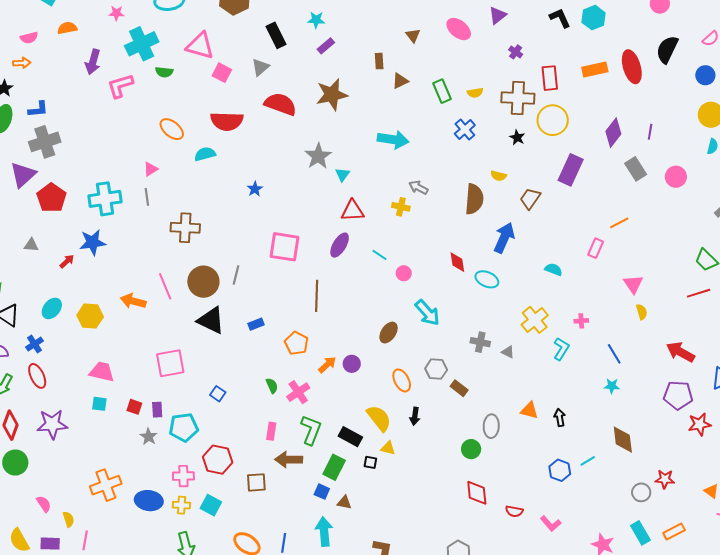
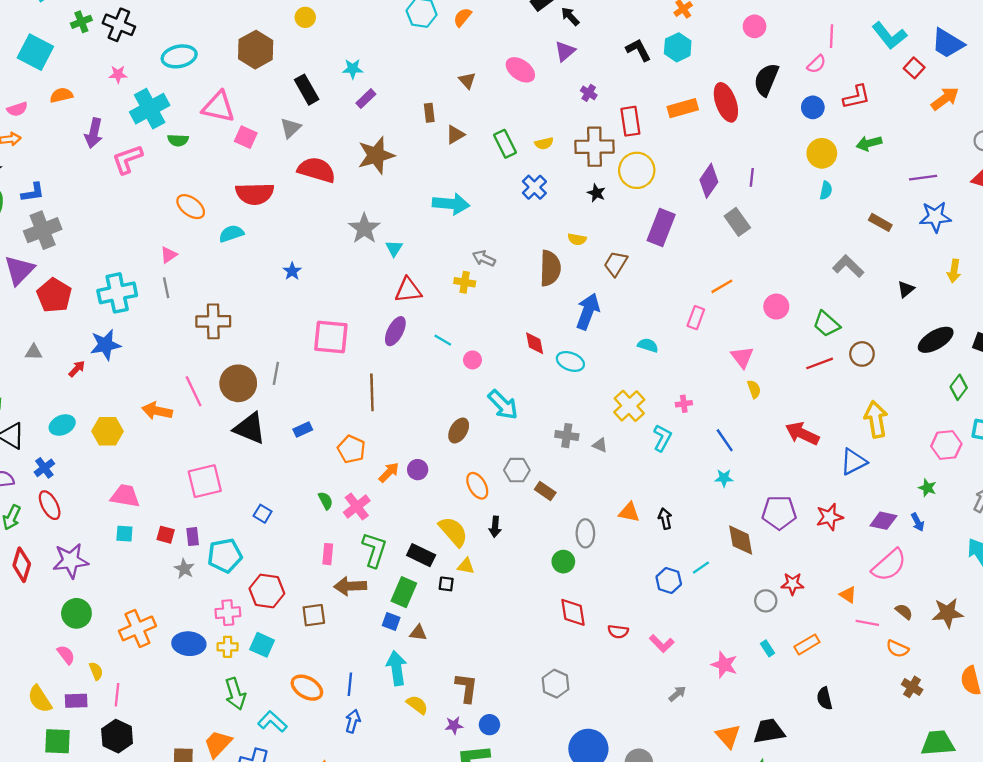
pink circle: (676, 177) -> (776, 307), moved
cyan ellipse: (52, 308) -> (62, 425), turned 30
purple pentagon: (678, 395) -> (779, 513), moved
green circle: (15, 463) -> (76, 613), moved
cyan rectangle: (640, 533) -> (768, 648), size x0.6

